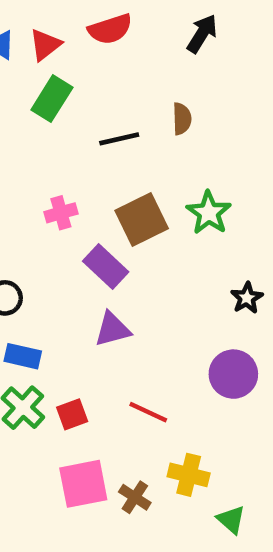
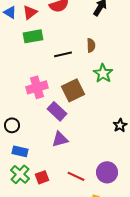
green rectangle: (52, 99) -> (33, 36), turned 48
pink cross: (61, 213) -> (37, 87), size x1.5
green star: (209, 213) -> (103, 73), moved
purple circle: (233, 374) -> (107, 172), moved

